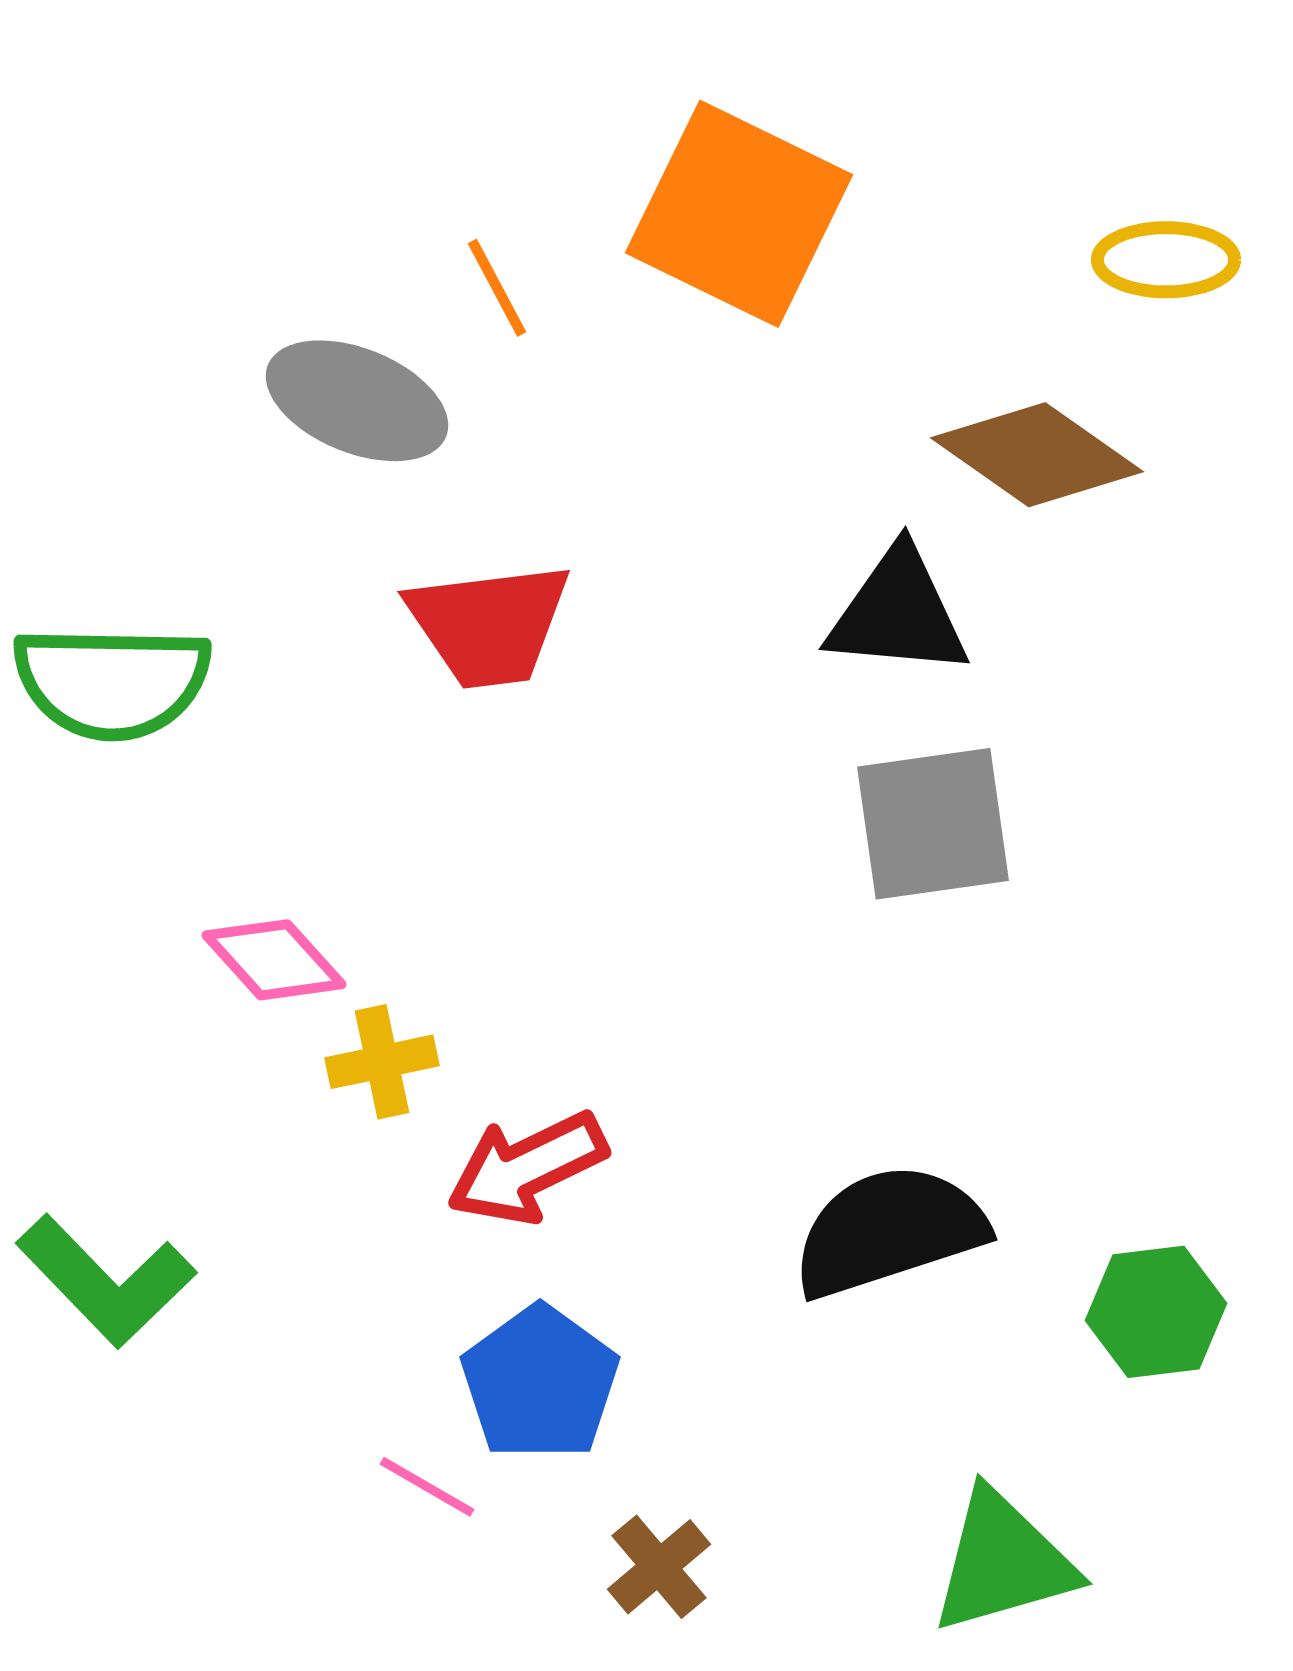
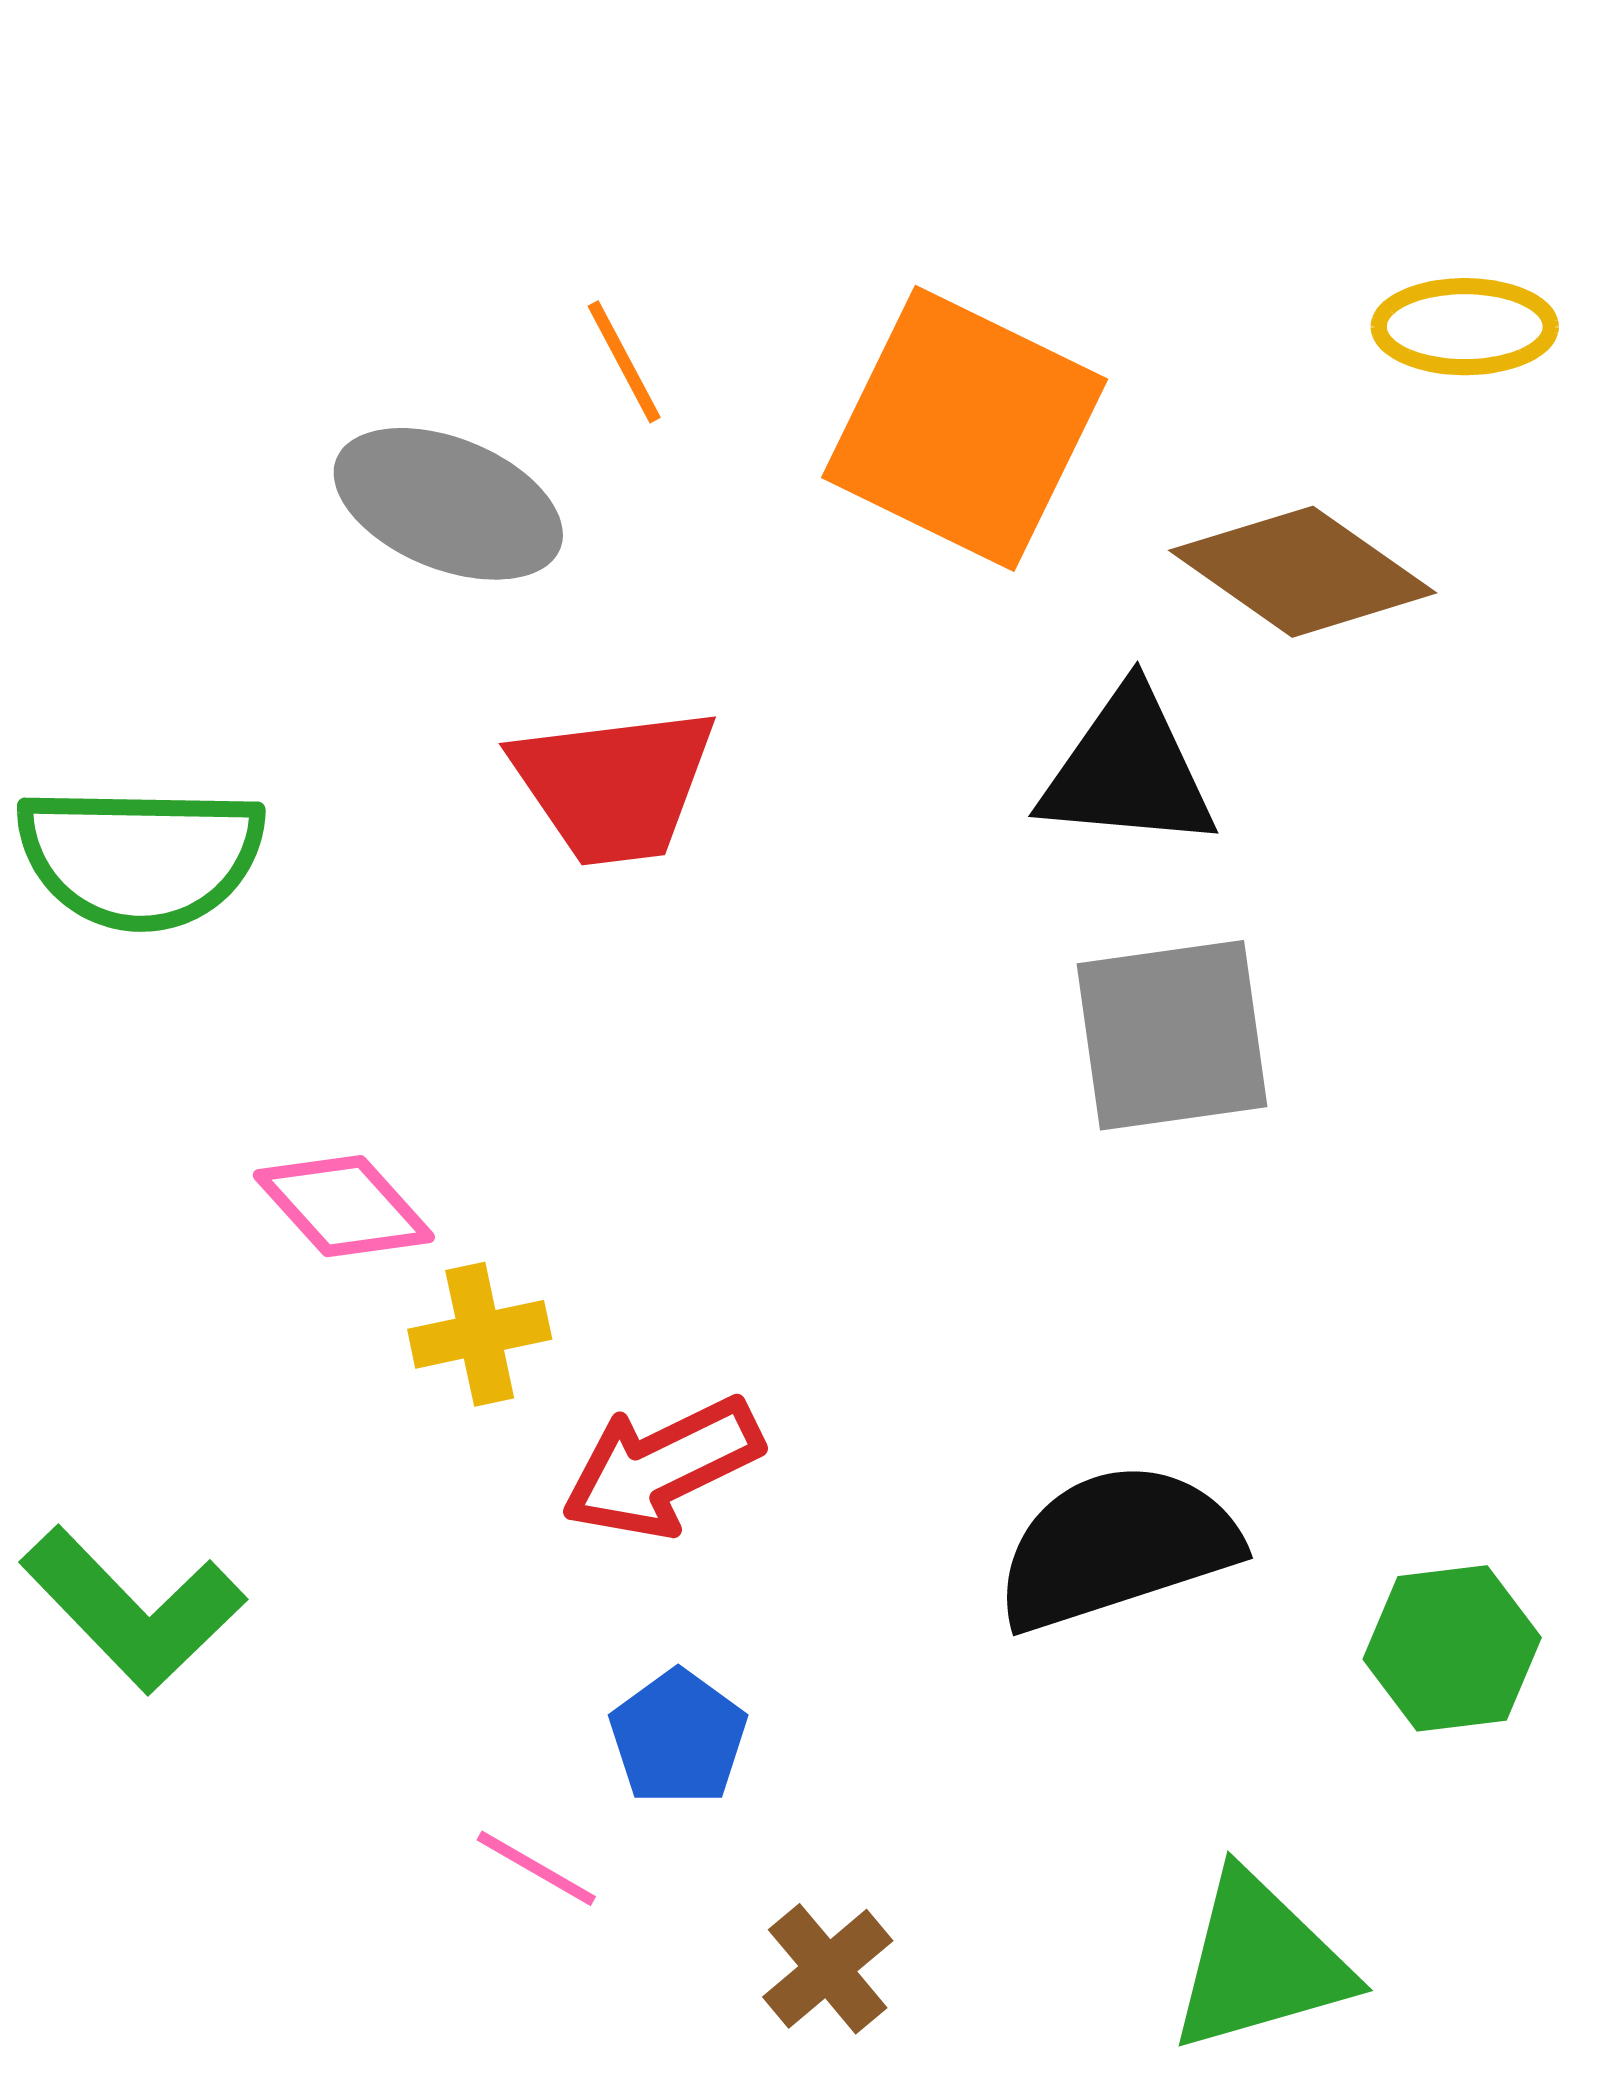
orange square: (739, 214) -> (965, 428), moved
blue pentagon: (540, 1383) -> (678, 1738), size x0.7

